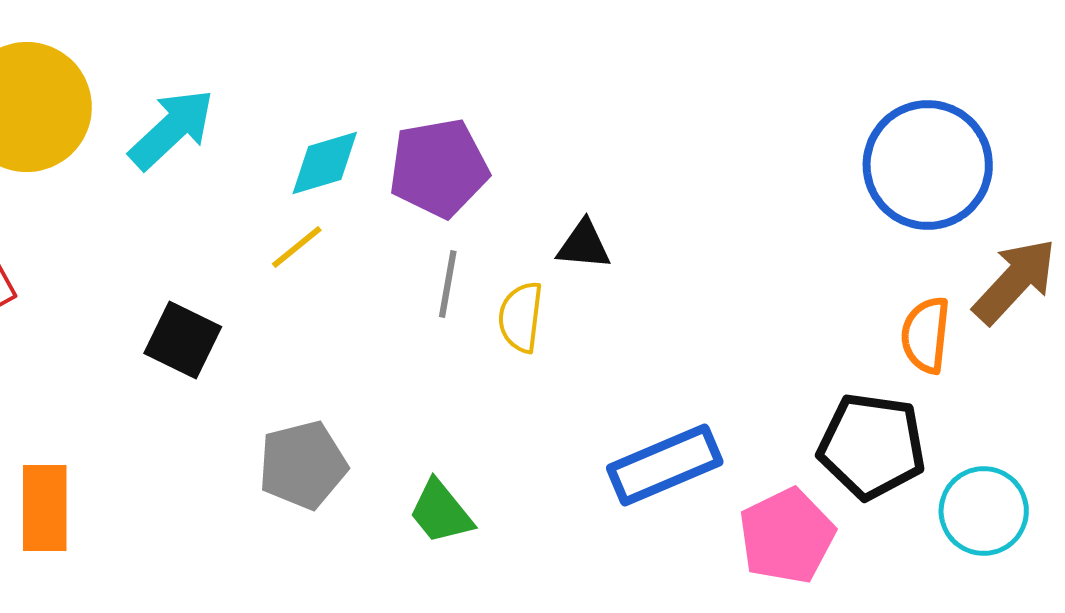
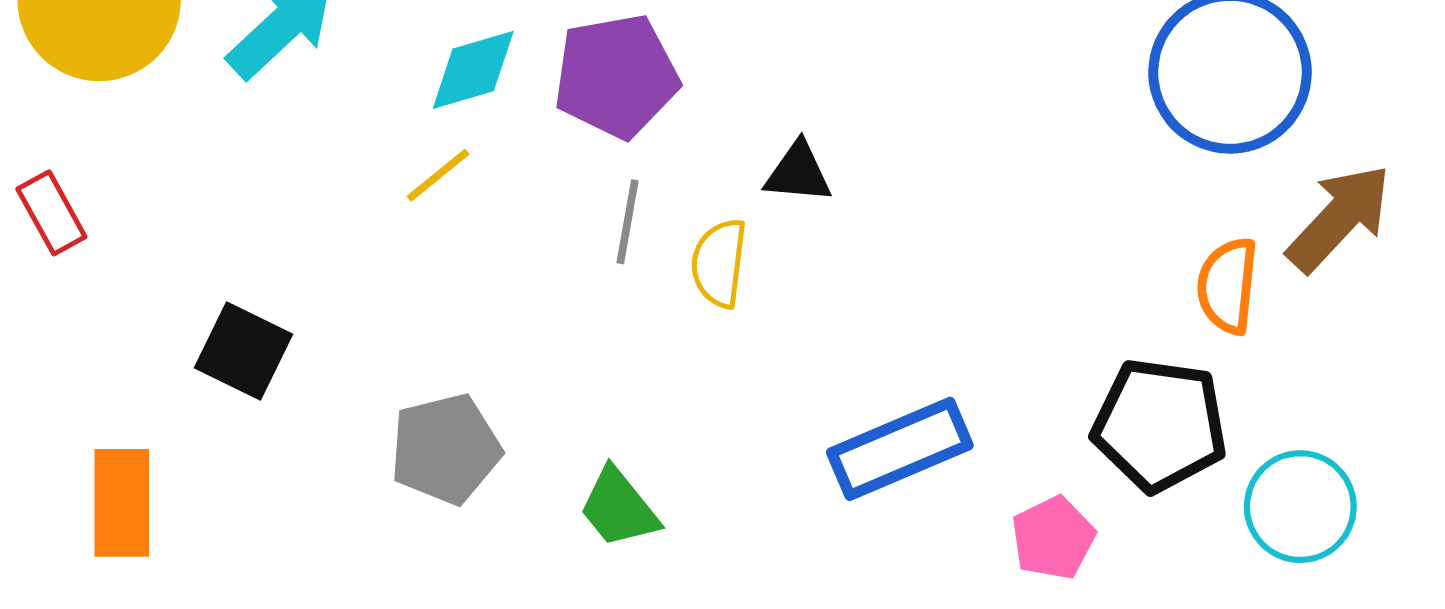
black square: (183, 340) -> (243, 351), moved
pink pentagon: (787, 536) -> (1053, 538), size x0.7

